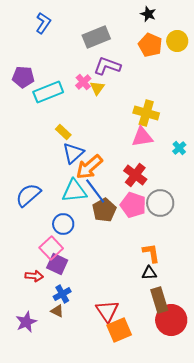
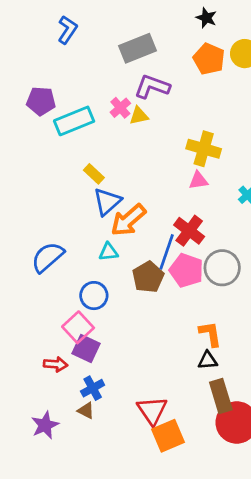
yellow triangle: (97, 88) -> (139, 116), turned 42
pink triangle: (142, 137) -> (198, 180), size x0.7
cyan triangle: (74, 191) -> (108, 252), size x0.6
blue line: (95, 191) -> (167, 252), moved, turned 56

